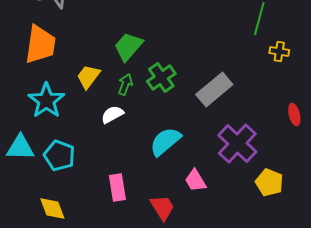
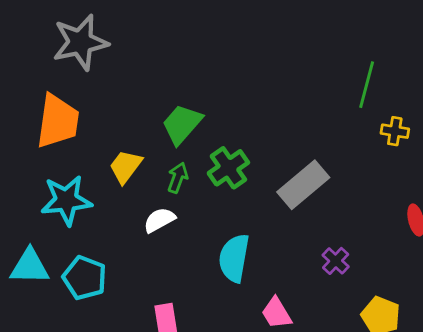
cyan star: (46, 100) -> (66, 200), turned 30
cyan semicircle: (165, 142) -> (234, 258), turned -40
purple cross: (237, 144) -> (336, 261), size x0.5

